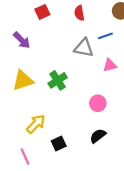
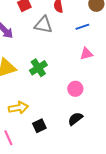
gray triangle: (84, 48) -> (43, 25), moved
yellow arrow: (36, 124) -> (18, 108), turned 36

